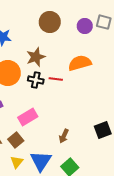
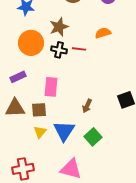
orange semicircle: (80, 63) -> (103, 33), size x0.7
pink rectangle: (28, 117) -> (51, 87), turned -54
brown square: (16, 140) -> (39, 110), turned 35

